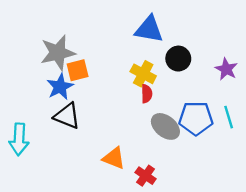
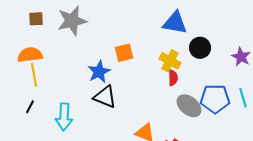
gray star: (58, 53) -> (72, 21), moved
orange square: (78, 70) -> (124, 53), moved

